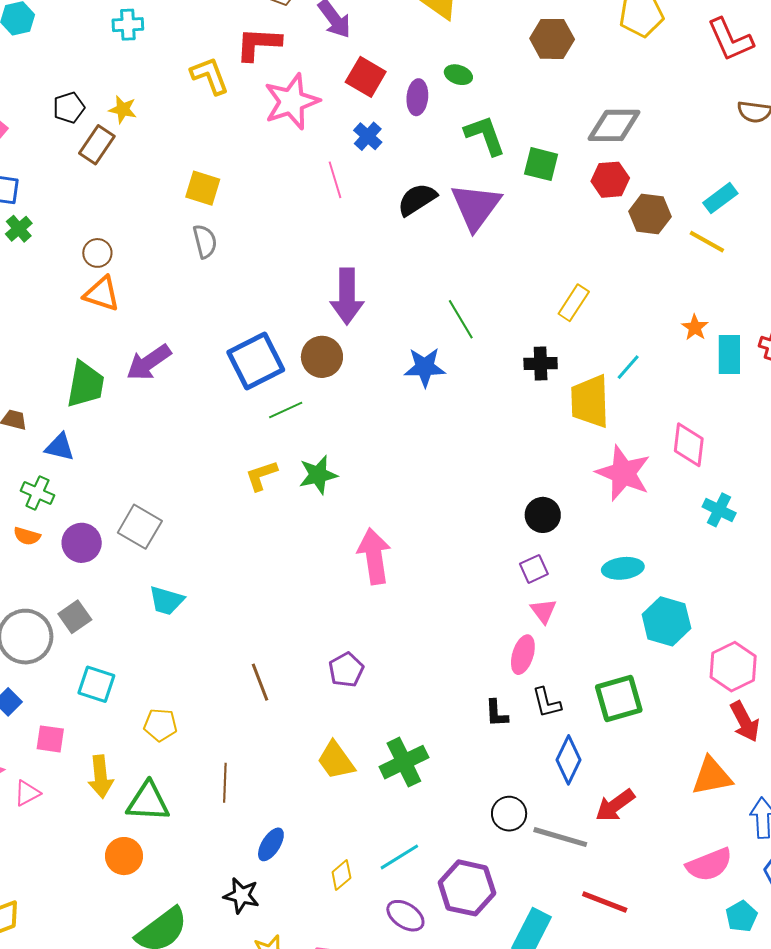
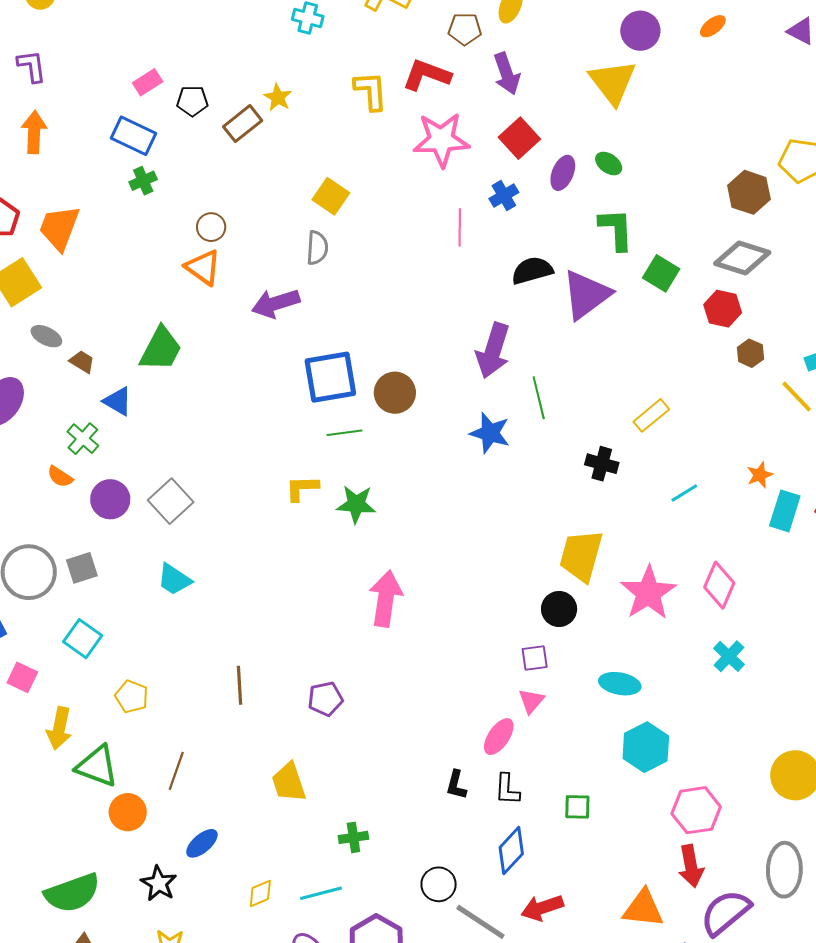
brown hexagon: (552, 39) -> (749, 192), moved
black pentagon: (69, 108) -> (192, 101), moved
brown hexagon: (650, 214) -> (750, 353), size x0.7
purple arrow: (347, 296) -> (493, 351), moved
purple arrow: (149, 362) -> (276, 303), moved
yellow trapezoid: (590, 401) -> (581, 556), moved
green square: (619, 698) -> (577, 807), size x0.6
green cross: (404, 762) -> (353, 837), moved, size x0.6
orange circle: (124, 856) -> (128, 812), moved

